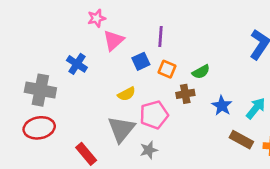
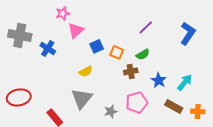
purple line: (160, 37) -> (146, 27), moved, turned 42
gray cross: (40, 90) -> (20, 35), moved
pink pentagon: (154, 115) -> (137, 102), moved
gray star: (149, 150) -> (111, 111), moved

